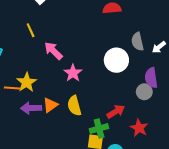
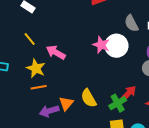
pink star: (73, 73) -> (101, 45), moved
yellow star: (27, 82) -> (36, 68), moved
orange line: (12, 88) -> (39, 87), moved
green cross: (99, 129) -> (118, 103), moved

